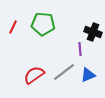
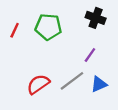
black cross: (93, 32) -> (96, 18), moved
purple line: (80, 49) -> (90, 55), turned 40

